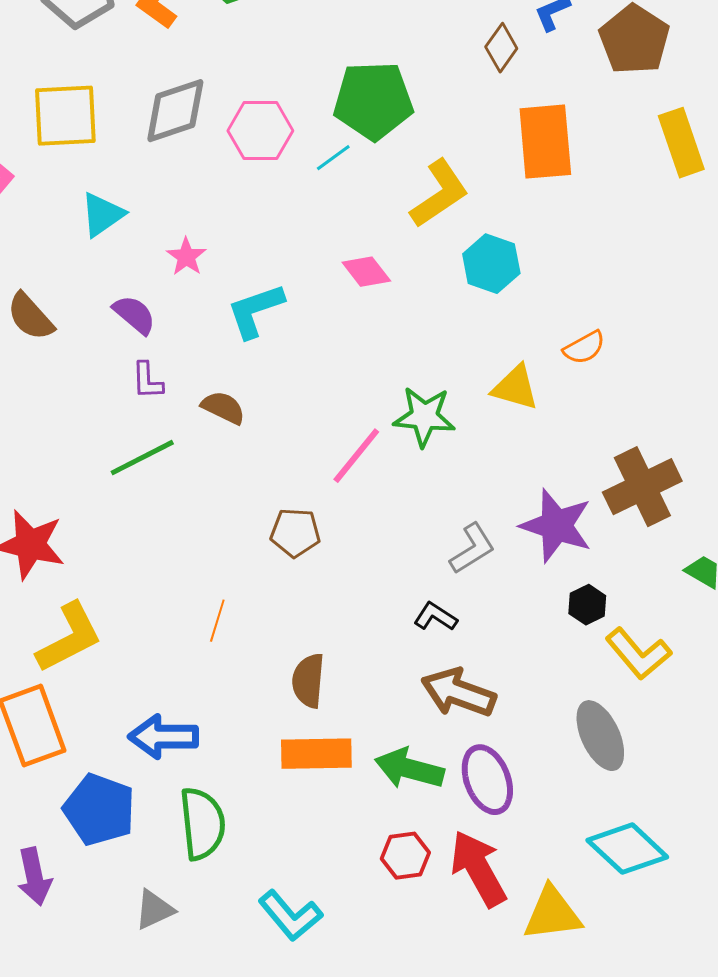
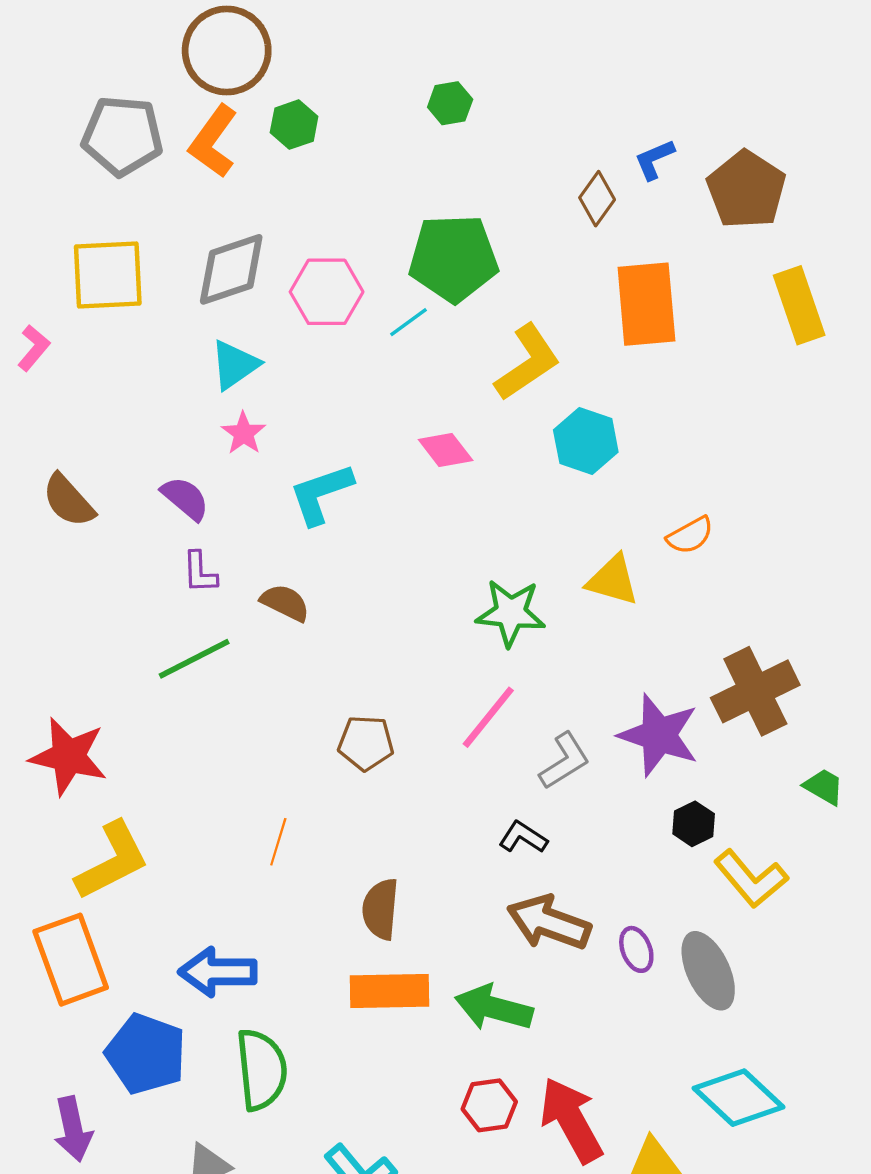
cyan triangle: (102, 215) -> (235, 365), moved
pink line: (356, 456) -> (488, 717), moved
purple ellipse: (487, 780) -> (636, 949), moved, size x0.6

